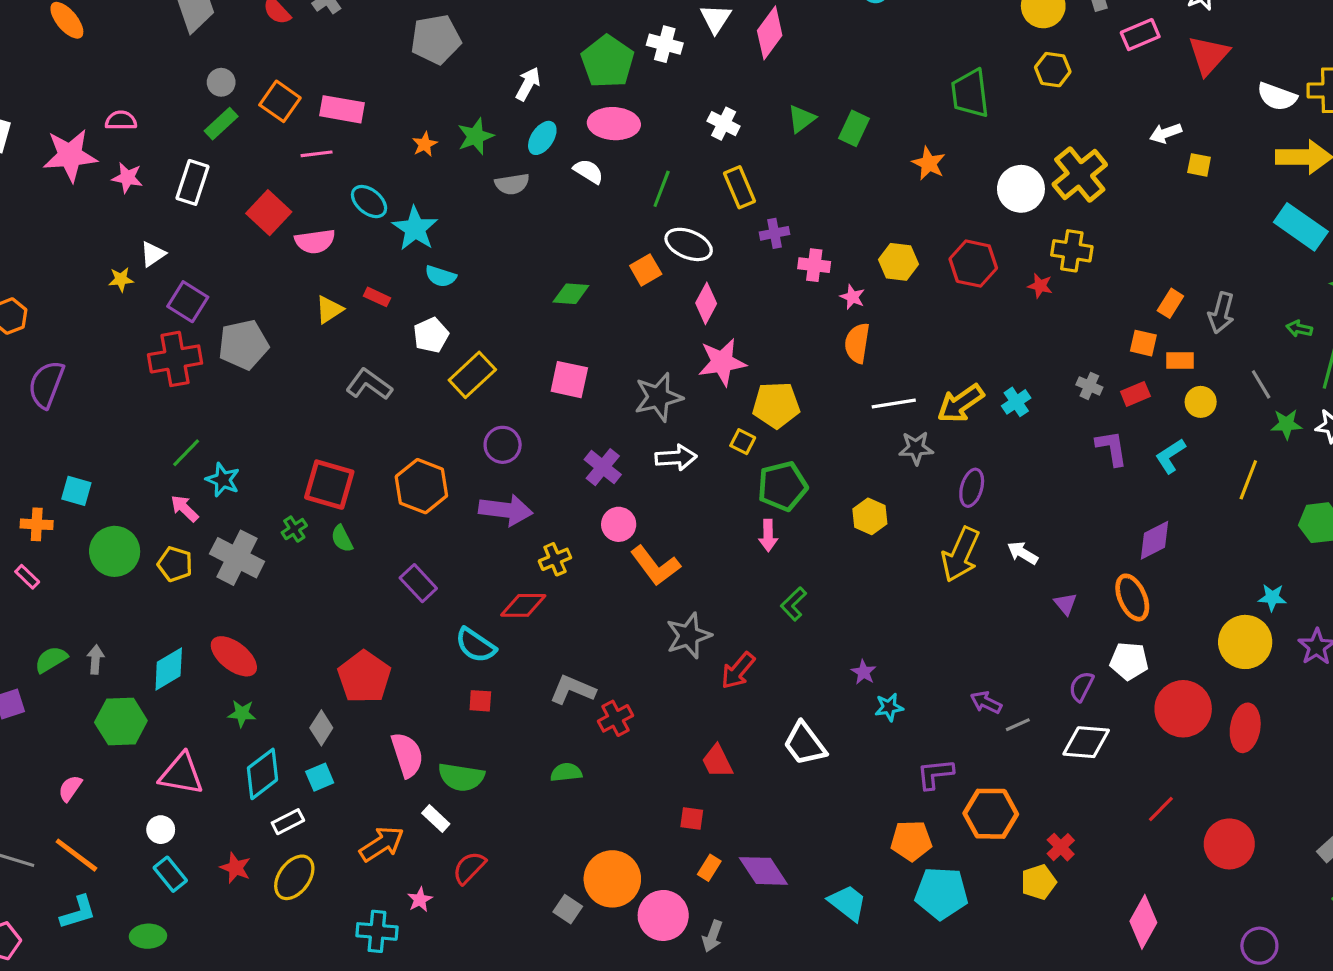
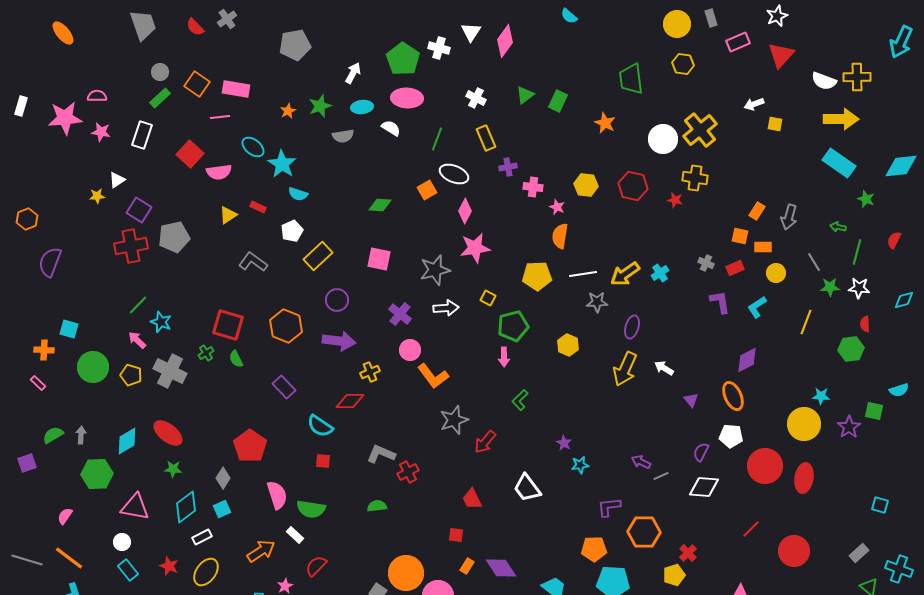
cyan ellipse: (542, 138) -> (362, 107), turned 50
yellow pentagon: (776, 405) -> (537, 276), moved

